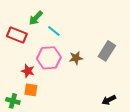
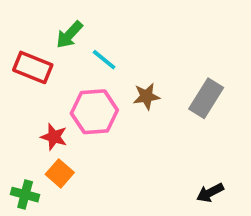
brown star: (76, 58) -> (146, 96), moved
orange square: (31, 90) -> (60, 173), turned 32

